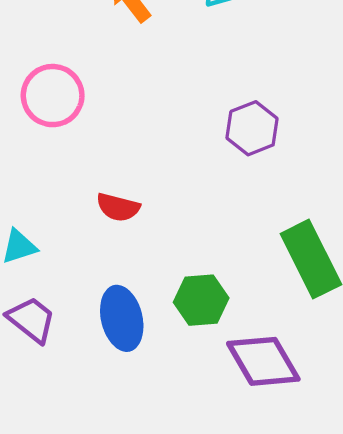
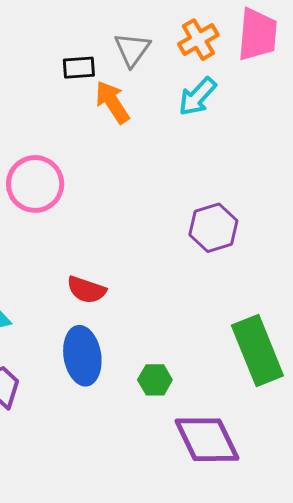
green hexagon: (201, 300) -> (155, 380), size x0.7
blue ellipse: (122, 318) -> (82, 356), moved

